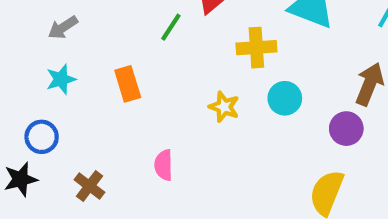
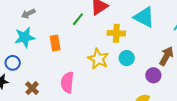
cyan star: (61, 79) -> (25, 37), size x1.5
yellow star: (224, 107) -> (98, 59), size x1.5
pink semicircle: (164, 165) -> (67, 82), size x1.5

